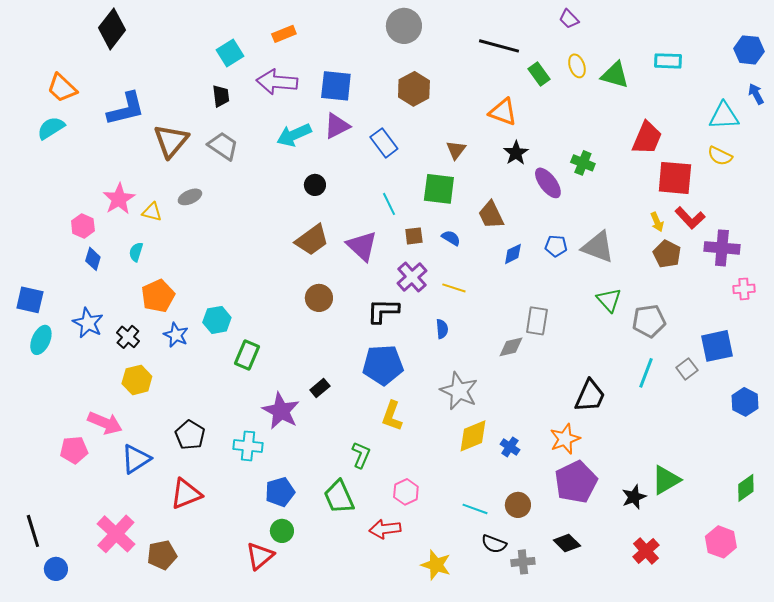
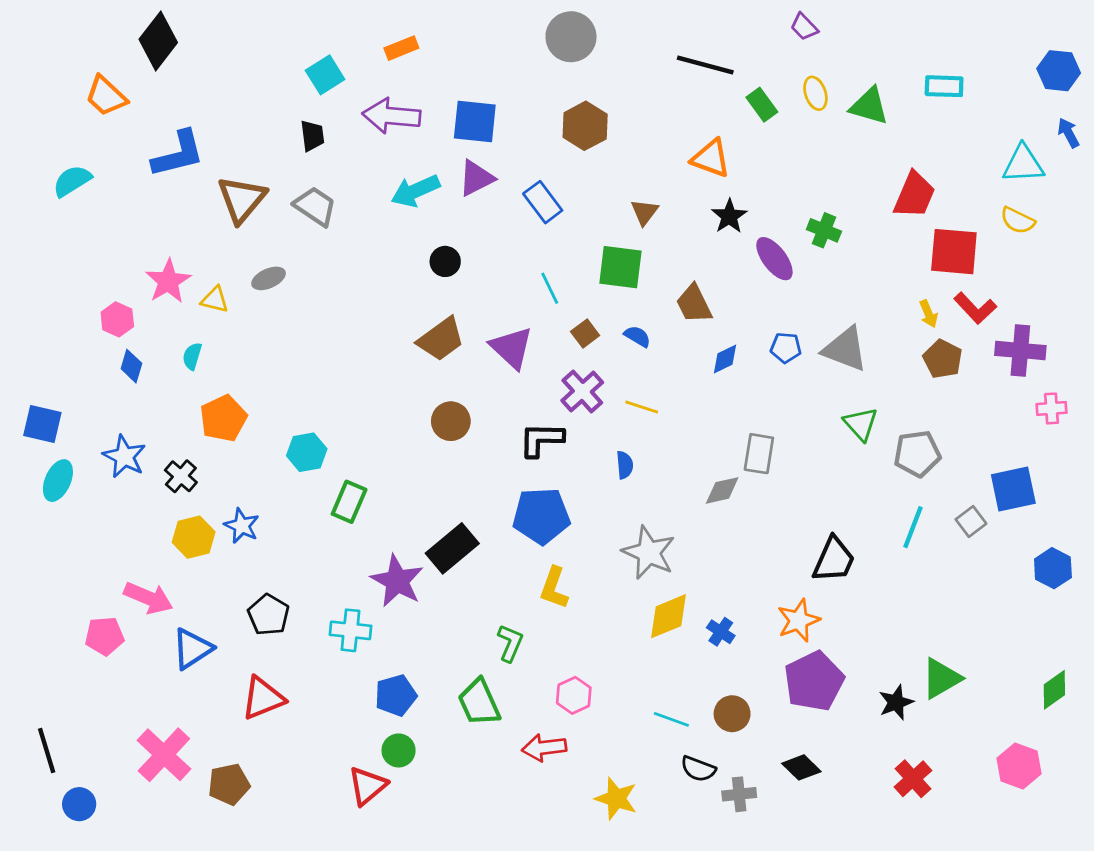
orange trapezoid: (62, 88) -> (106, 96), moved
brown square: (414, 236) -> (585, 334), turned -30
blue star: (176, 335) -> (242, 526), moved
black rectangle: (320, 388) -> (452, 548), size x1.8

